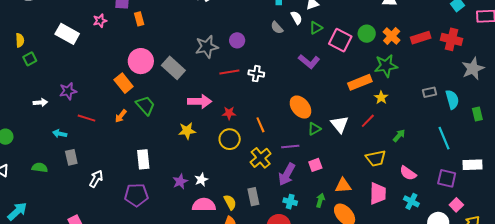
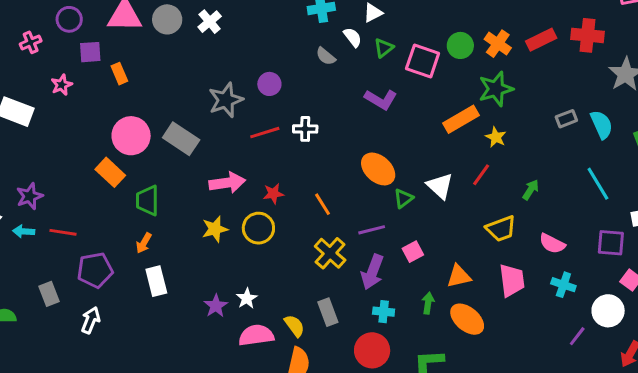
green trapezoid: (145, 105) -> (147, 201), turned -130
orange arrow: (121, 116) -> (144, 243), moved
cyan arrow: (60, 134) -> (24, 231), moved
yellow circle: (230, 139) -> (258, 228), moved
purple pentagon: (136, 195) -> (95, 270), moved

